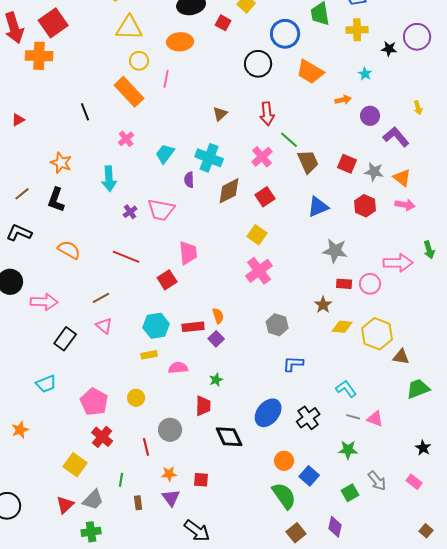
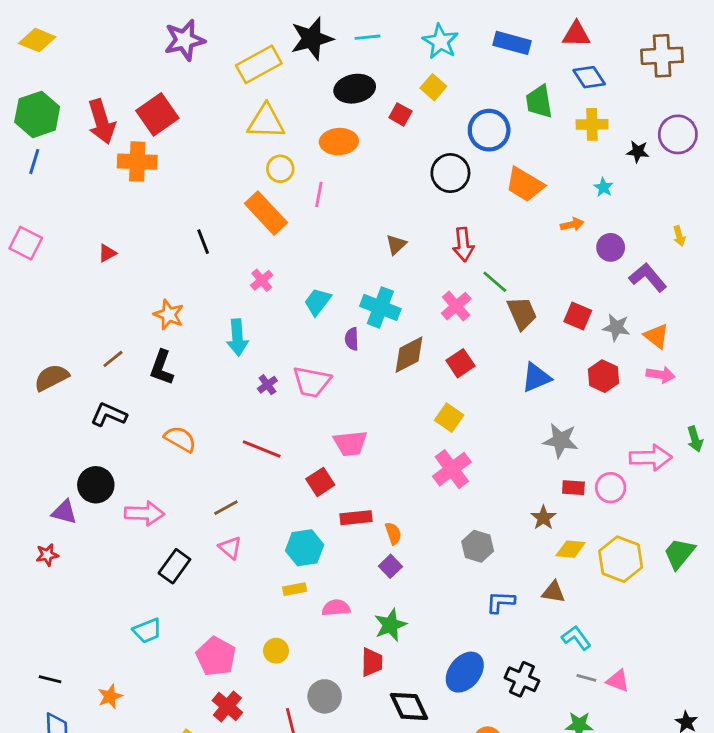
pink trapezoid: (188, 253) -> (350, 443), turned 90
red rectangle: (193, 327) -> (356, 518), moved
brown triangle: (401, 357) -> (553, 592), moved
green star: (216, 380) -> (390, 625), size x1.6
green trapezoid: (418, 389) -> (679, 553), moved, turned -30
black cross: (308, 418) -> (522, 679), turned -30

